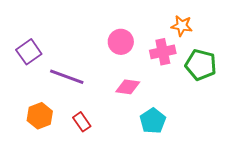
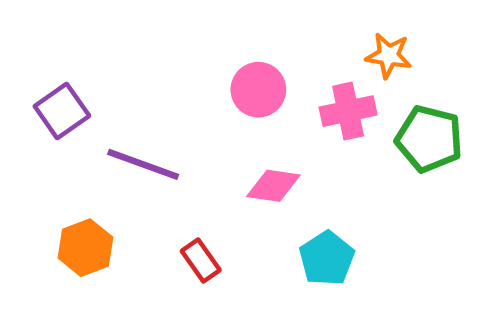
red rectangle: (82, 122) -> (201, 261), moved

